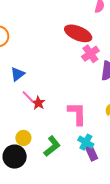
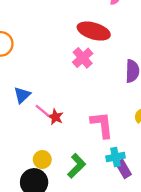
pink cross: (90, 54) -> (83, 58), moved
blue triangle: (18, 74) -> (22, 95), moved
cyan cross: (86, 142) -> (116, 157), turned -35

